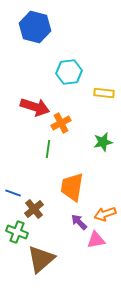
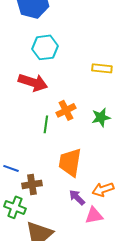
cyan hexagon: (69, 72) -> (45, 47), moved
orange cross: (61, 123) -> (66, 110), moved
brown cross: (34, 209) -> (32, 184), turned 30

